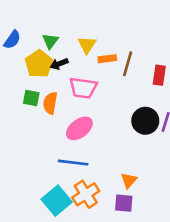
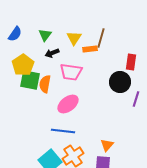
yellow pentagon: (39, 64) -> (23, 65), moved
brown line: (128, 64) -> (101, 38), moved
green square: (31, 98) -> (30, 80), size x1.5
black circle: (145, 121) -> (120, 82), moved

